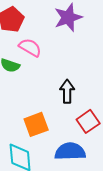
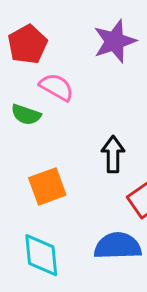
orange square: (36, 124) -> (47, 186), moved

